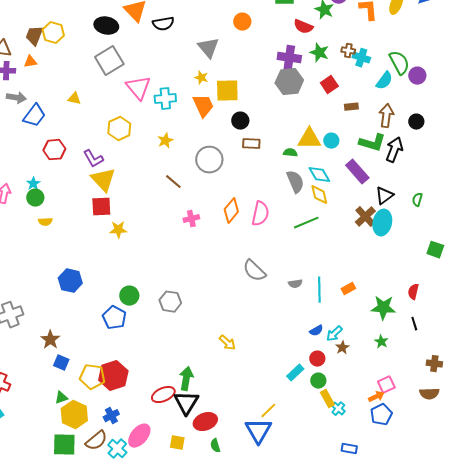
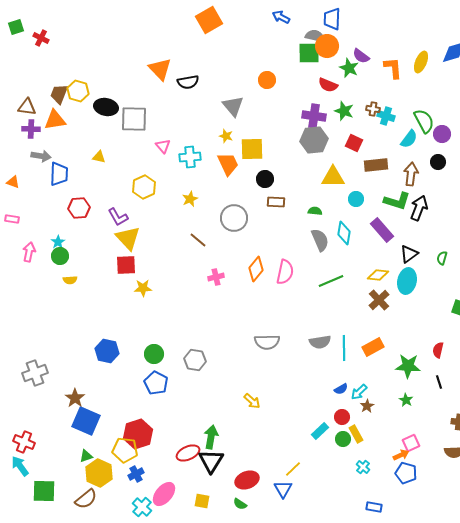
black ellipse: (106, 26) -> (106, 107), moved
gray square: (109, 61) -> (134, 119), turned 32
orange triangle: (30, 62) -> (55, 120), size x1.6
red square: (329, 85) -> (354, 143), turned -30
pink triangle: (138, 88) -> (163, 146), size x0.6
brown rectangle: (351, 107) -> (376, 165), size x1.6
blue trapezoid: (34, 116) -> (59, 174), turned -35
black circle: (416, 122) -> (438, 162), moved
yellow triangle: (309, 139) -> (333, 177), moved
cyan diamond: (319, 175) -> (344, 233), turned 40
yellow diamond: (319, 195) -> (378, 275), moved, turned -70
brown cross: (365, 217) -> (379, 300), moved
gray semicircle: (254, 271) -> (267, 342), moved, turned -45
blue hexagon: (70, 281) -> (107, 351), moved
gray semicircle: (295, 284) -> (320, 342), size x1.5
orange rectangle: (348, 289) -> (373, 347), size x1.5
blue pentagon: (114, 318) -> (156, 383), moved
blue square: (61, 363) -> (86, 421), size x1.8
yellow pentagon: (92, 377) -> (125, 450), moved
yellow rectangle: (327, 399) -> (356, 434), moved
blue pentagon: (381, 415) -> (406, 473), turned -30
red ellipse: (205, 422) -> (247, 480), moved
blue triangle: (258, 431) -> (283, 489), size x0.7
brown semicircle: (96, 441) -> (86, 499), moved
green square: (64, 445) -> (44, 491), moved
green semicircle: (215, 446) -> (240, 504), turned -40

